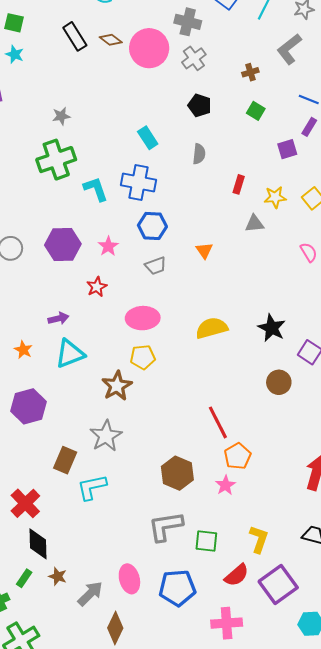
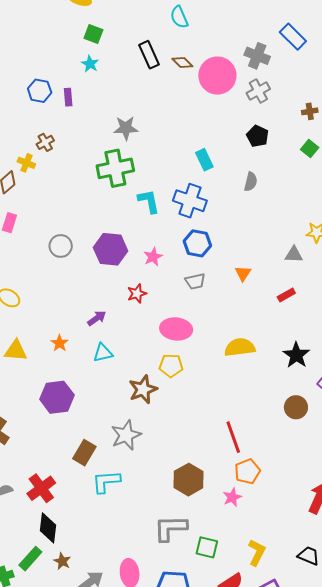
gray star: (61, 116) -> (126, 128), size x1.4
red rectangle: (239, 184) -> (286, 295), moved, turned 36
purple arrow: (58, 318) -> (97, 318), turned -30
cyan triangle: (70, 354) -> (103, 353), size x0.7
green rectangle: (24, 578) -> (30, 559), size x1.4

